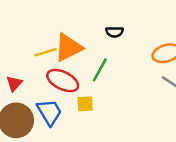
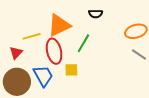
yellow line: (45, 52) -> (32, 36), moved
red ellipse: (63, 81) -> (54, 51), turned 50

